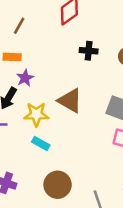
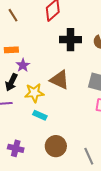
brown line: (19, 26) -> (13, 15), moved, turned -56
black cross: (89, 51) -> (71, 40), size x1.5

